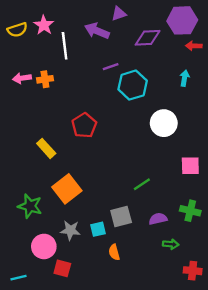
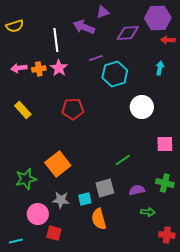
pink star: (44, 25) -> (59, 68), moved
red pentagon: (84, 125) -> (73, 109), turned 30
yellow rectangle: (46, 148) -> (23, 110), moved
green star: (30, 206) -> (26, 179), turned -30
orange semicircle: (114, 252) -> (99, 219), size x1.5

